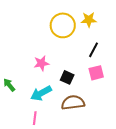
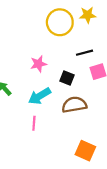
black line: (93, 50) -> (84, 53), moved, turned 49

